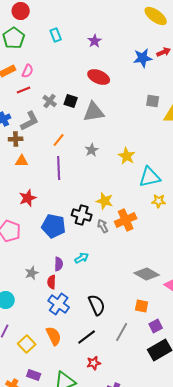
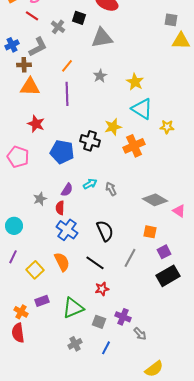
red line: (24, 90) -> (32, 16), turned 56
black square: (71, 101) -> (79, 18), moved
gray square: (153, 101) -> (171, 20), moved
orange triangle: (22, 161) -> (30, 87), size x1.5
cyan triangle: (150, 177) -> (142, 109), moved, turned 45
red star: (28, 198) -> (36, 124), turned -30
yellow star: (105, 201) -> (113, 127), turned -30
gray arrow: (103, 226) -> (111, 189), moved
purple semicircle: (59, 264) -> (67, 190), turned 32
black line: (87, 337) -> (95, 263), turned 72
purple rectangle: (34, 375) -> (42, 301), turned -40

